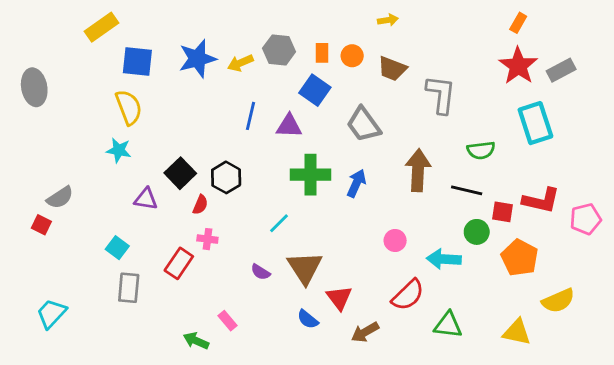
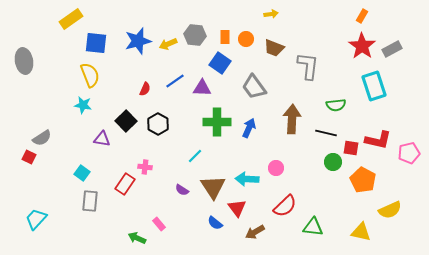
blue line: (250, 116) -> (175, 81), turned 42
red semicircle: (200, 205) -> (145, 89), moved
cyan arrow: (444, 259) -> (247, 179), moved

